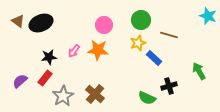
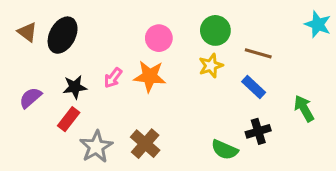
black ellipse: (41, 23) -> (63, 35), turned -40
blue rectangle: (154, 58) -> (254, 87), moved
purple semicircle: (20, 81) -> (30, 98), moved

